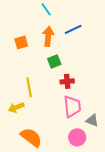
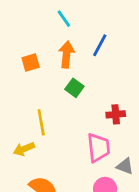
blue line: (73, 29) -> (100, 45), turned -36
green square: (54, 61) -> (74, 88), turned -32
red cross: (67, 81) -> (116, 114), moved

